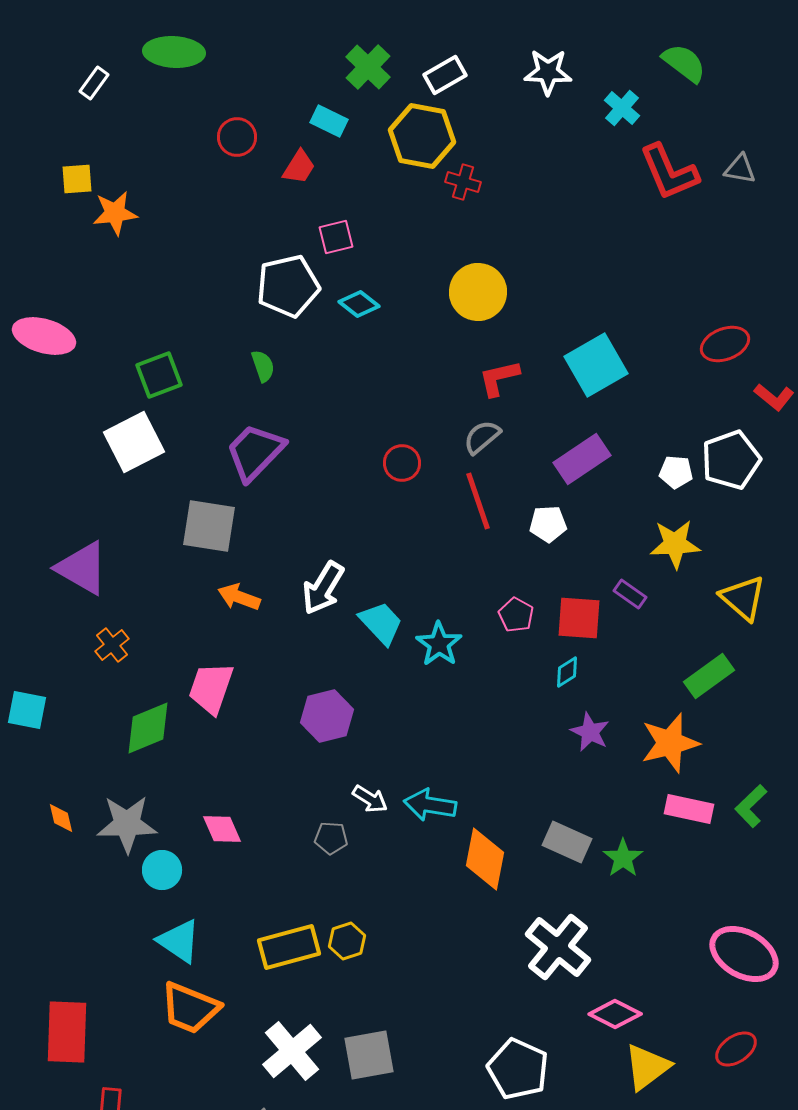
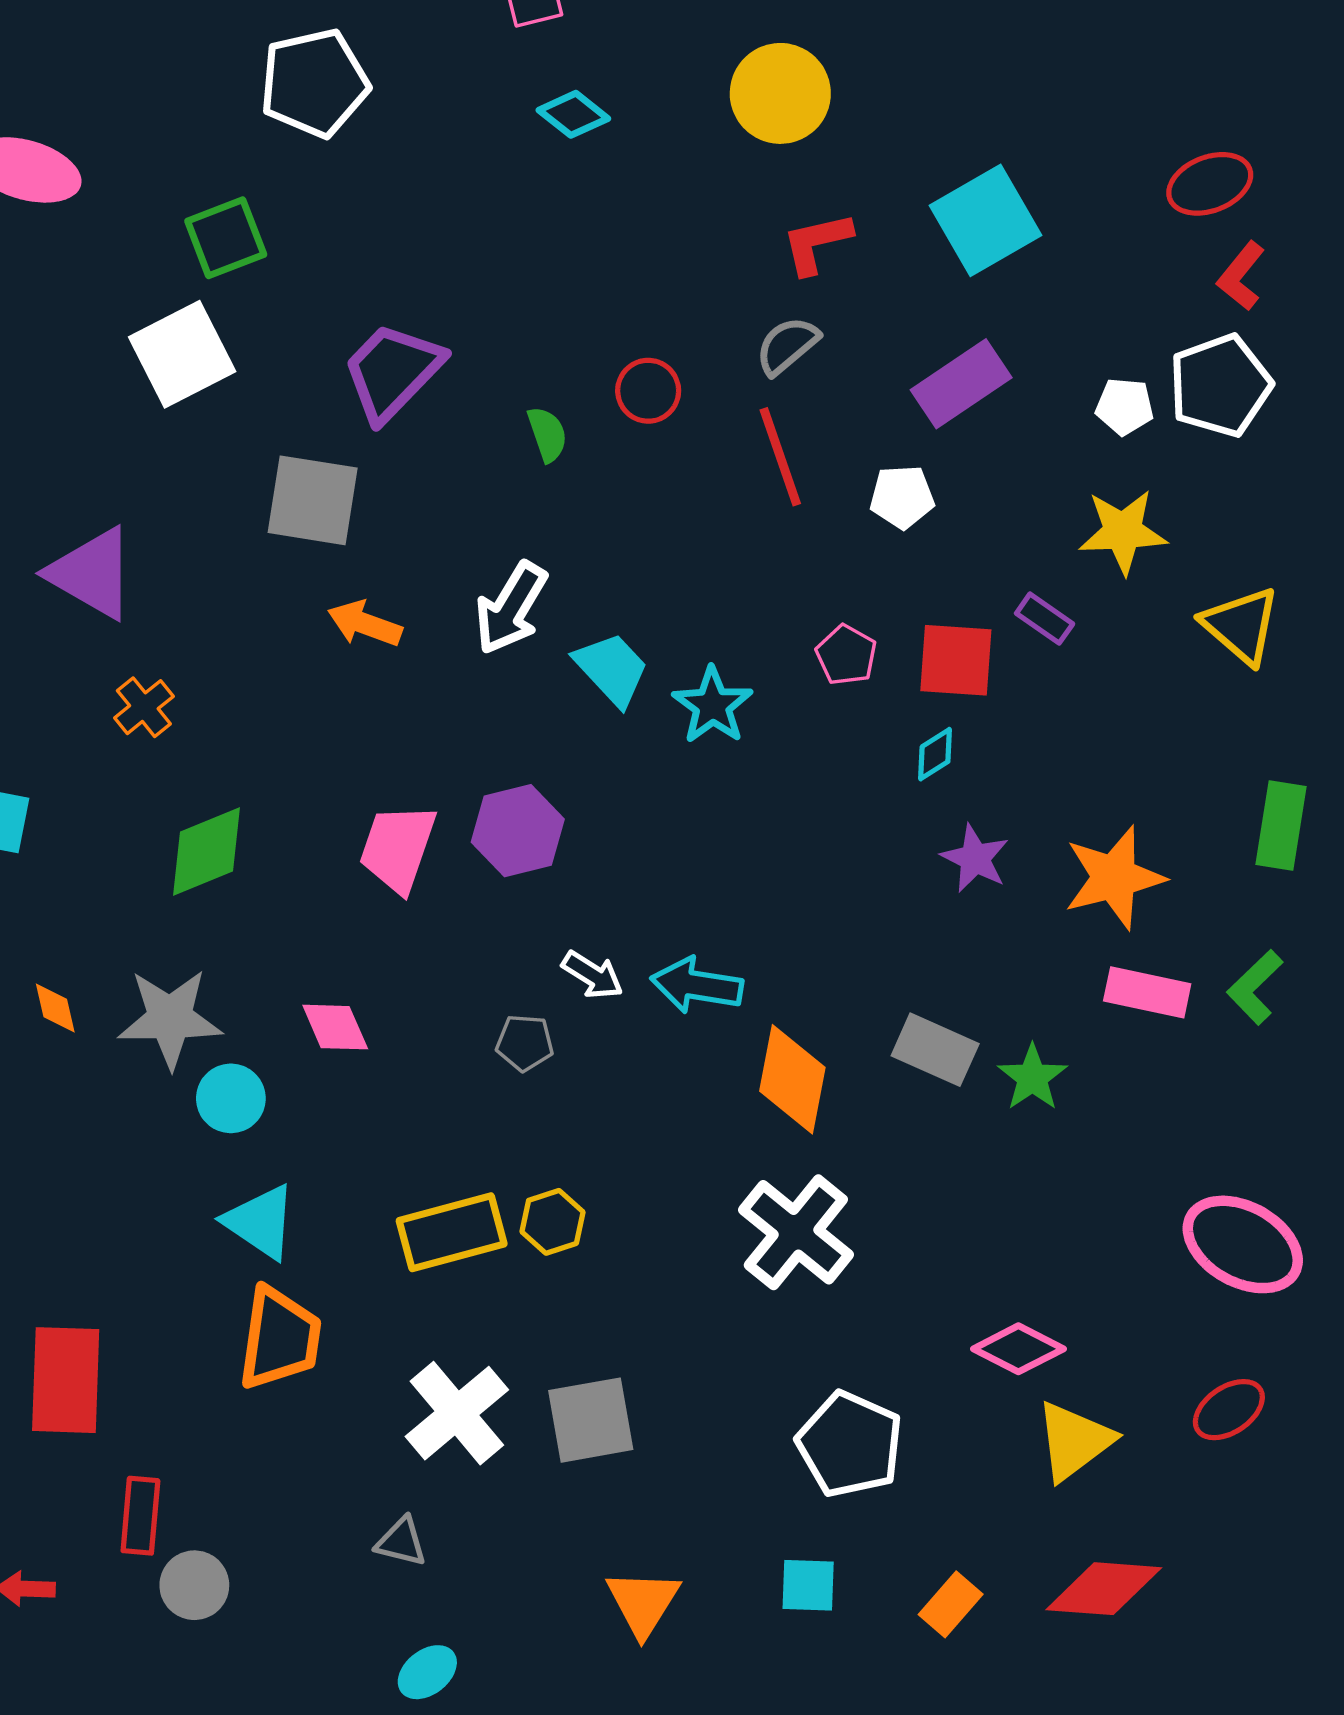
white pentagon: (288, 286) -> (314, 83), moved
green semicircle: (263, 366) -> (547, 434), moved
red L-shape: (774, 397) -> (1241, 276), moved, turned 90
green rectangle: (709, 676) -> (1281, 825), moved, turned -45
pink trapezoid: (211, 688) -> (398, 848), moved
white cross: (558, 947) -> (796, 1232), moved
orange trapezoid: (190, 1008) -> (280, 1338), turned -104

